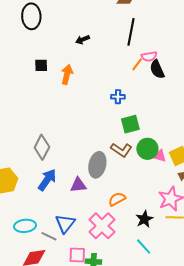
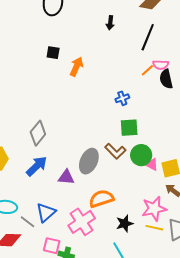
black arrow: (83, 40) -> (110, 23), moved, turned -72
blue cross: (118, 97) -> (122, 98), turned -32
orange semicircle: (117, 199) -> (101, 199), size x1.4

